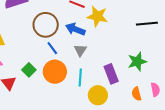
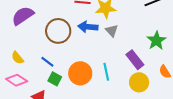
blue line: (52, 48) -> (47, 62), moved
gray triangle: (80, 50) -> (112, 31), moved
yellow circle: (98, 95) -> (139, 82), moved

